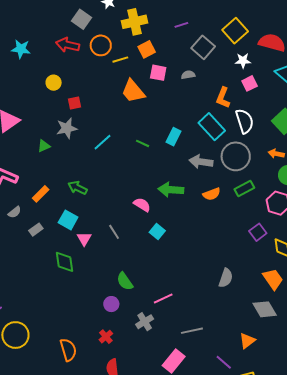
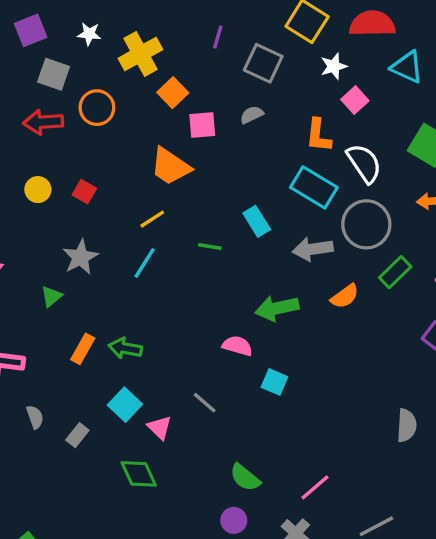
purple line: (181, 25) -> (218, 37), turned -40
yellow line: (120, 60) -> (152, 219), moved
red square: (74, 103) -> (84, 192), moved, turned -32
cyan rectangle: (173, 137) -> (257, 221), turned -42
orange rectangle: (41, 194) -> (83, 349), moved
gray semicircle: (15, 212) -> (35, 417), turned -56
cyan square: (68, 220) -> (125, 405), turned 30

